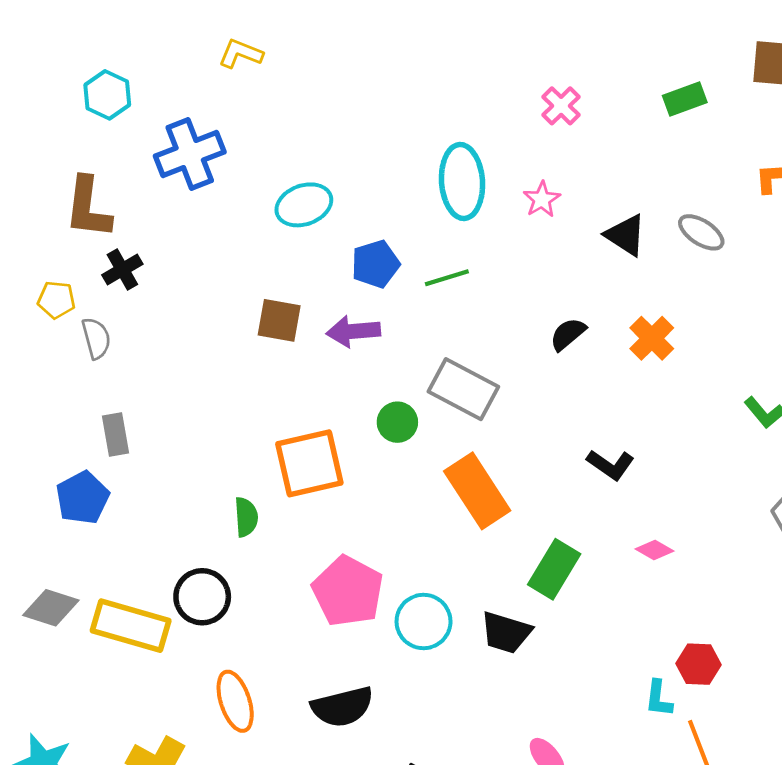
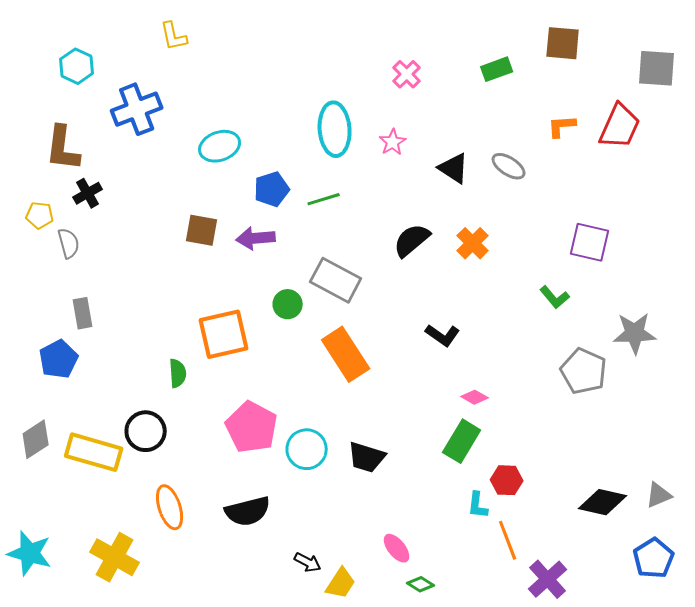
yellow L-shape: (241, 54) -> (174, 36), turned -124
black semicircle: (568, 334) -> (412, 240), size x1.4
green rectangle: (554, 569) -> (462, 441), moved
gray diamond: (51, 608) -> (36, 439), turned -51

